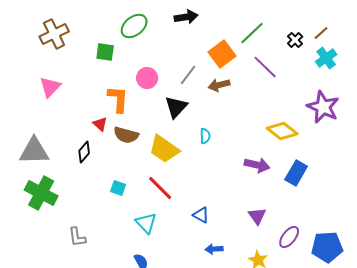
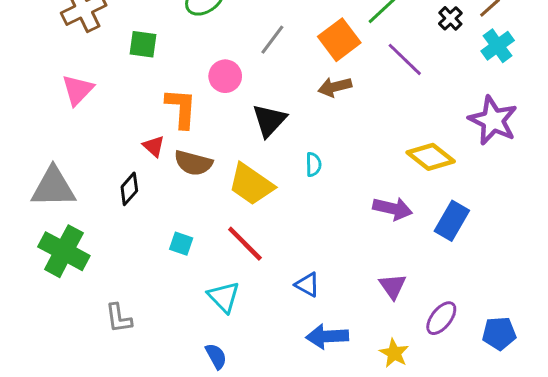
green square: (105, 52) -> (143, 44), moved
gray line: (188, 75) -> (272, 40), moved
blue pentagon: (327, 247) -> (499, 333), size x0.7
blue arrow: (214, 249) -> (327, 336), size x1.5

